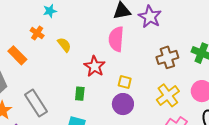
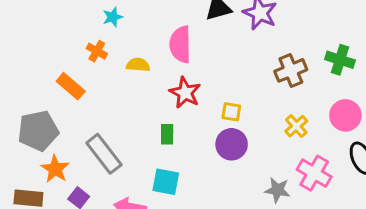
pink semicircle: (116, 39) -> (180, 44), moved
yellow semicircle: (64, 45) -> (138, 65), turned -42
yellow cross: (168, 95) -> (296, 126), size x0.7

